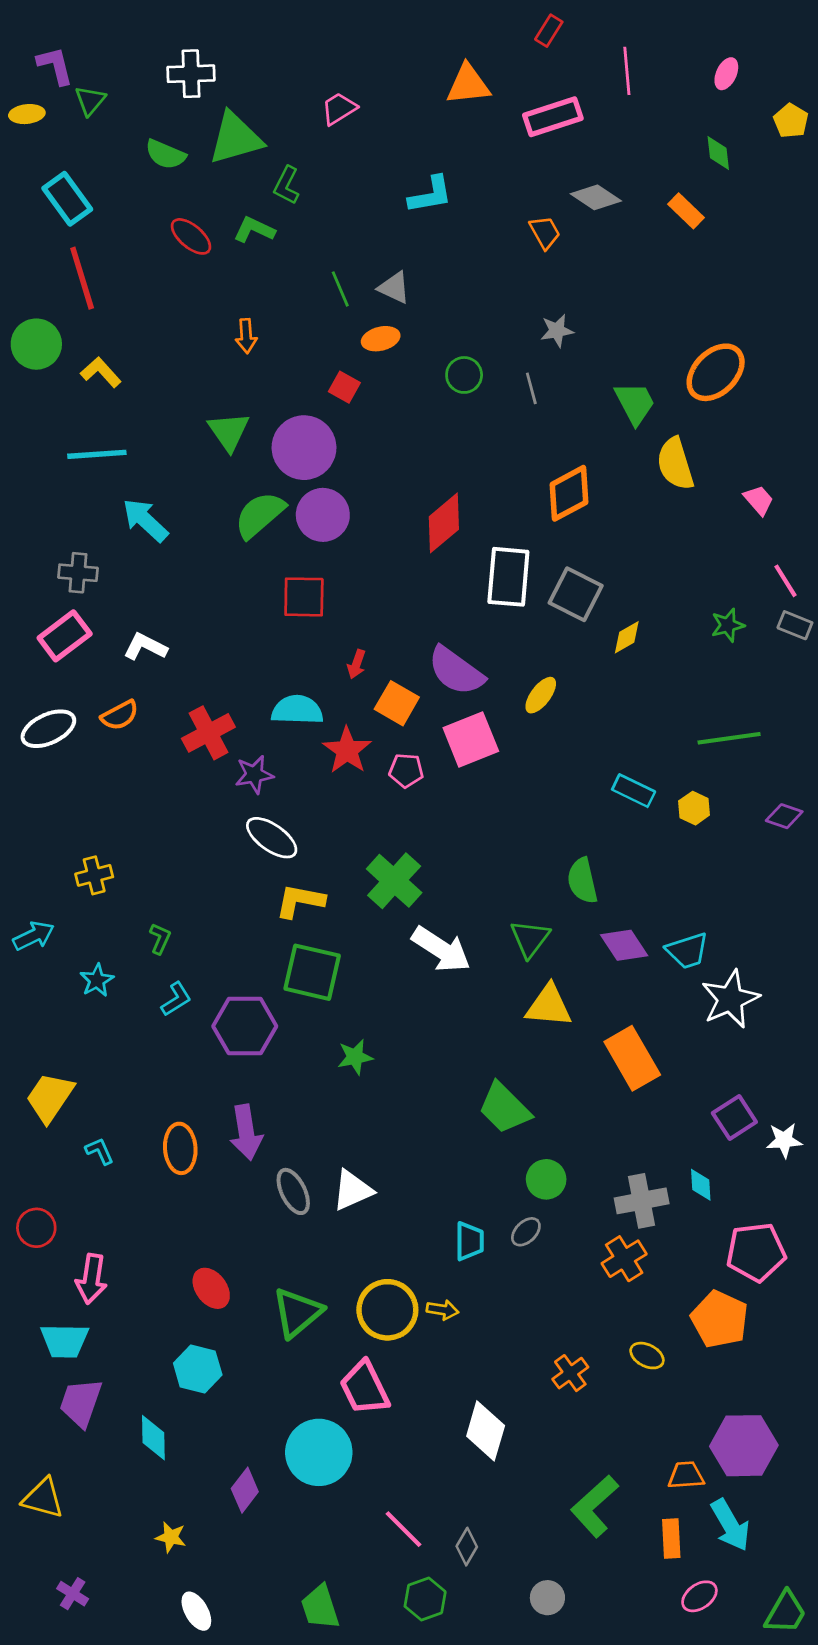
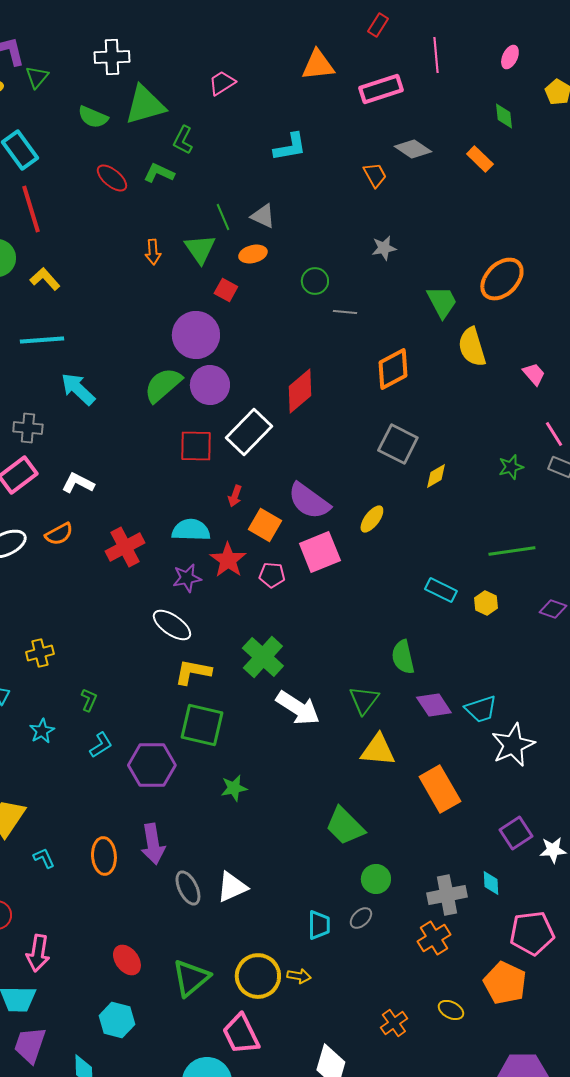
gray line: (531, 388) -> (345, 312), moved, turned -70
green triangle: (229, 431) -> (200, 249), moved
white rectangle: (508, 577) -> (249, 432), moved, turned 39
purple star: (254, 774) -> (187, 578), moved

